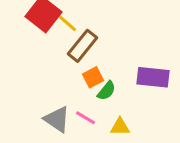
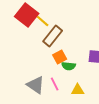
green semicircle: (106, 91) -> (69, 66), turned 56
pink line: (86, 118) -> (55, 84), turned 32

